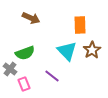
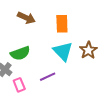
orange rectangle: (80, 25) -> (62, 24), moved
purple line: (52, 76) -> (48, 77), turned -63

